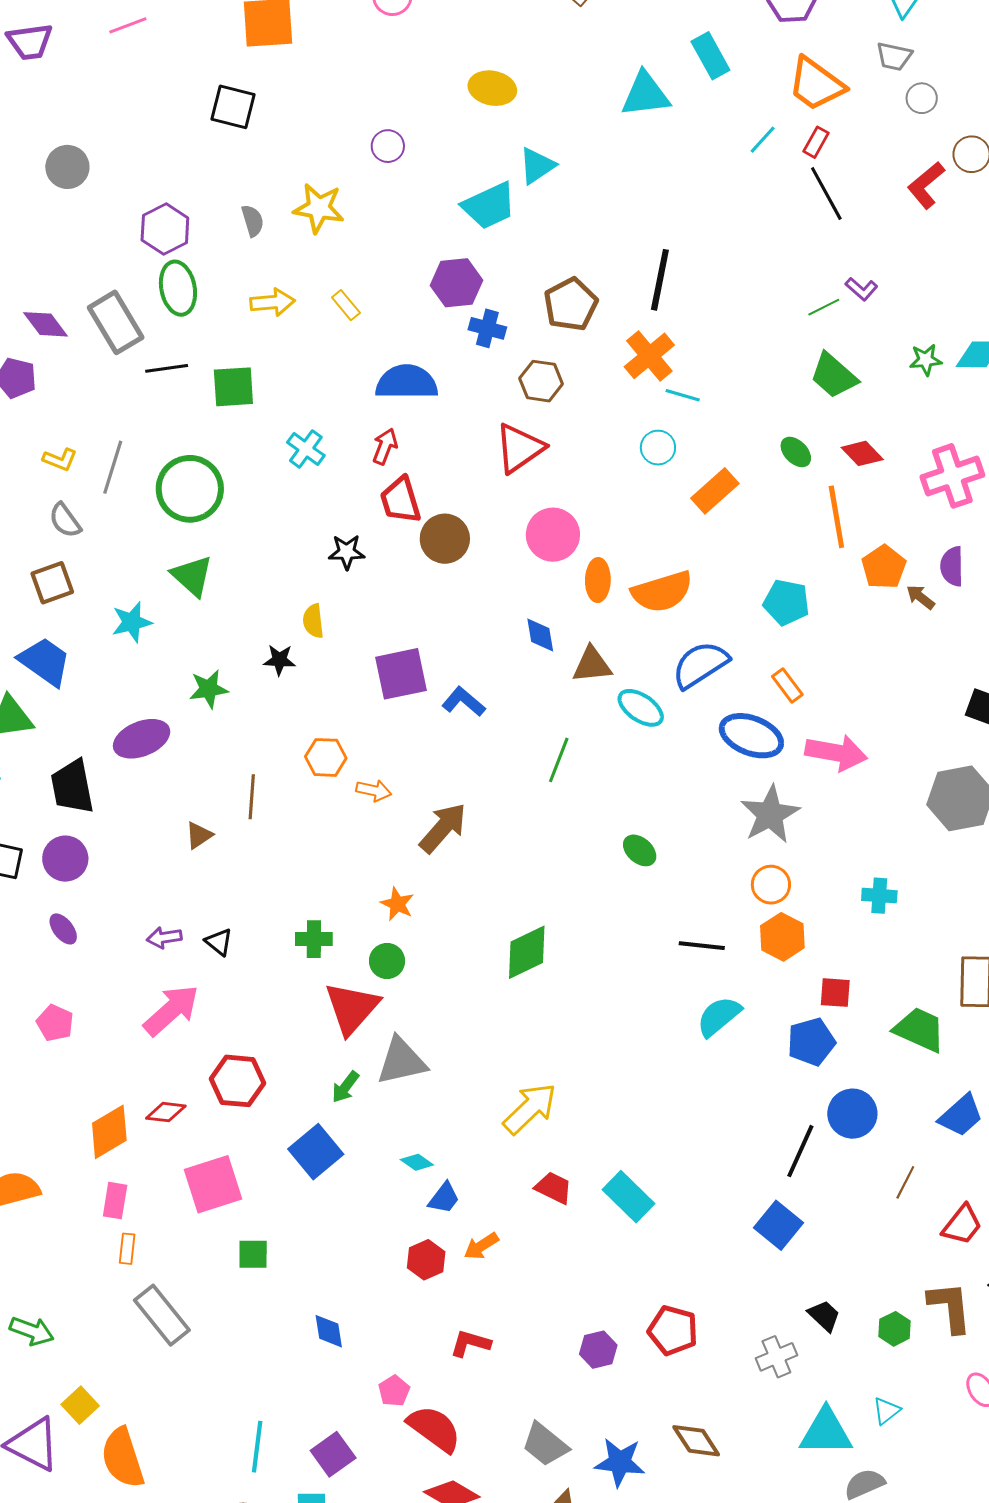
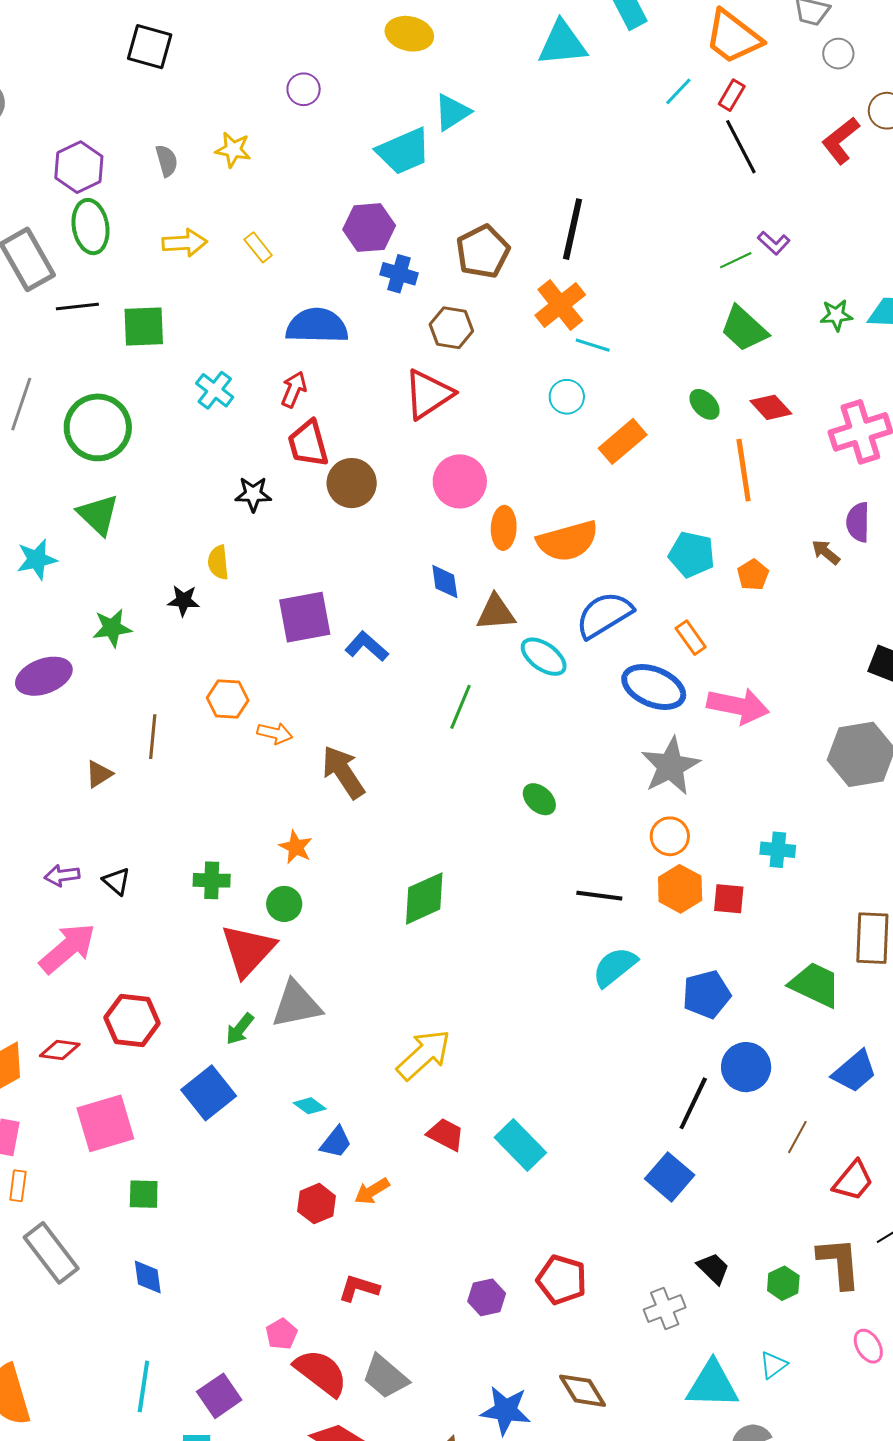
yellow star: (319, 208) -> (233, 150), size x0.7
orange pentagon: (884, 567) -> (753, 575), moved, size x0.7
brown arrow: (443, 828) -> (343, 772), turned -76
red square: (835, 993) -> (729, 899), moved
blue diamond: (329, 1331) -> (148, 1277), moved
gray trapezoid: (545, 1444) -> (385, 1377), moved

